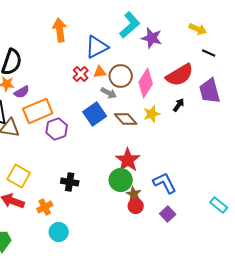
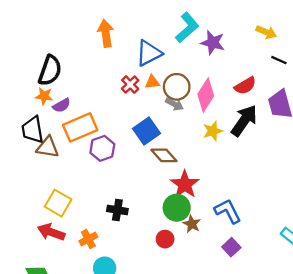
red semicircle: (180, 75) -> (245, 86), size x0.7
gray arrow: (109, 93) -> (174, 104), moved
black arrow: (179, 105) -> (244, 121), size x2.0
brown diamond: (126, 119) -> (164, 155), moved
red circle: (136, 206) -> (165, 239), moved

